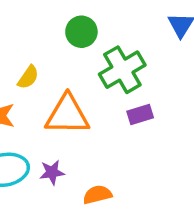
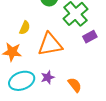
orange semicircle: (97, 195) -> (75, 85), turned 77

